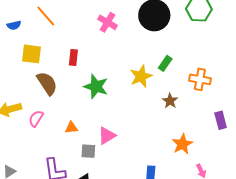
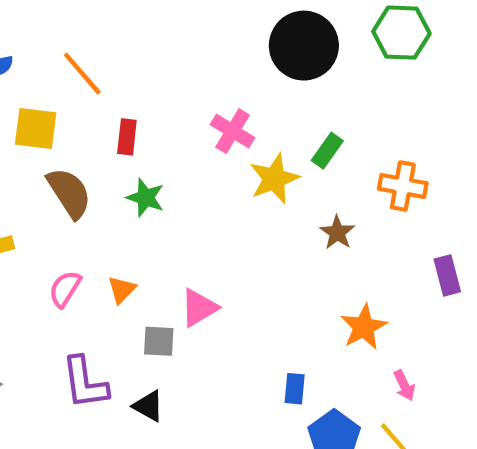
orange line: (46, 16) -> (82, 74), moved
pink cross: (107, 22) -> (233, 131), moved
green star: (96, 87) -> (145, 198), moved, size x0.7
pink semicircle: (36, 119) -> (65, 289), moved
orange triangle: (71, 128) -> (122, 290), turned -40

